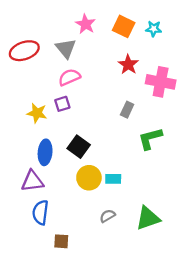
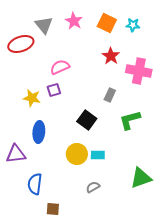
gray triangle: (66, 48) -> (44, 25), moved
black square: (79, 147) -> (87, 120), moved
purple triangle: (32, 181) -> (16, 154), moved
green triangle: (148, 218) -> (141, 178), moved

